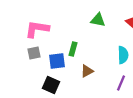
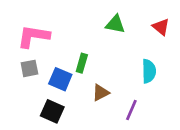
blue square: (57, 61) -> (60, 79), turned 30
purple line: (121, 83) -> (131, 110), moved

